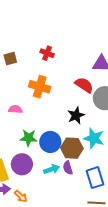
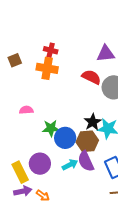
orange cross: (40, 87) -> (47, 68), moved
black star: (76, 115) -> (93, 122), moved
green star: (29, 138) -> (51, 128), moved
purple semicircle: (68, 168) -> (86, 161), size x1.5

